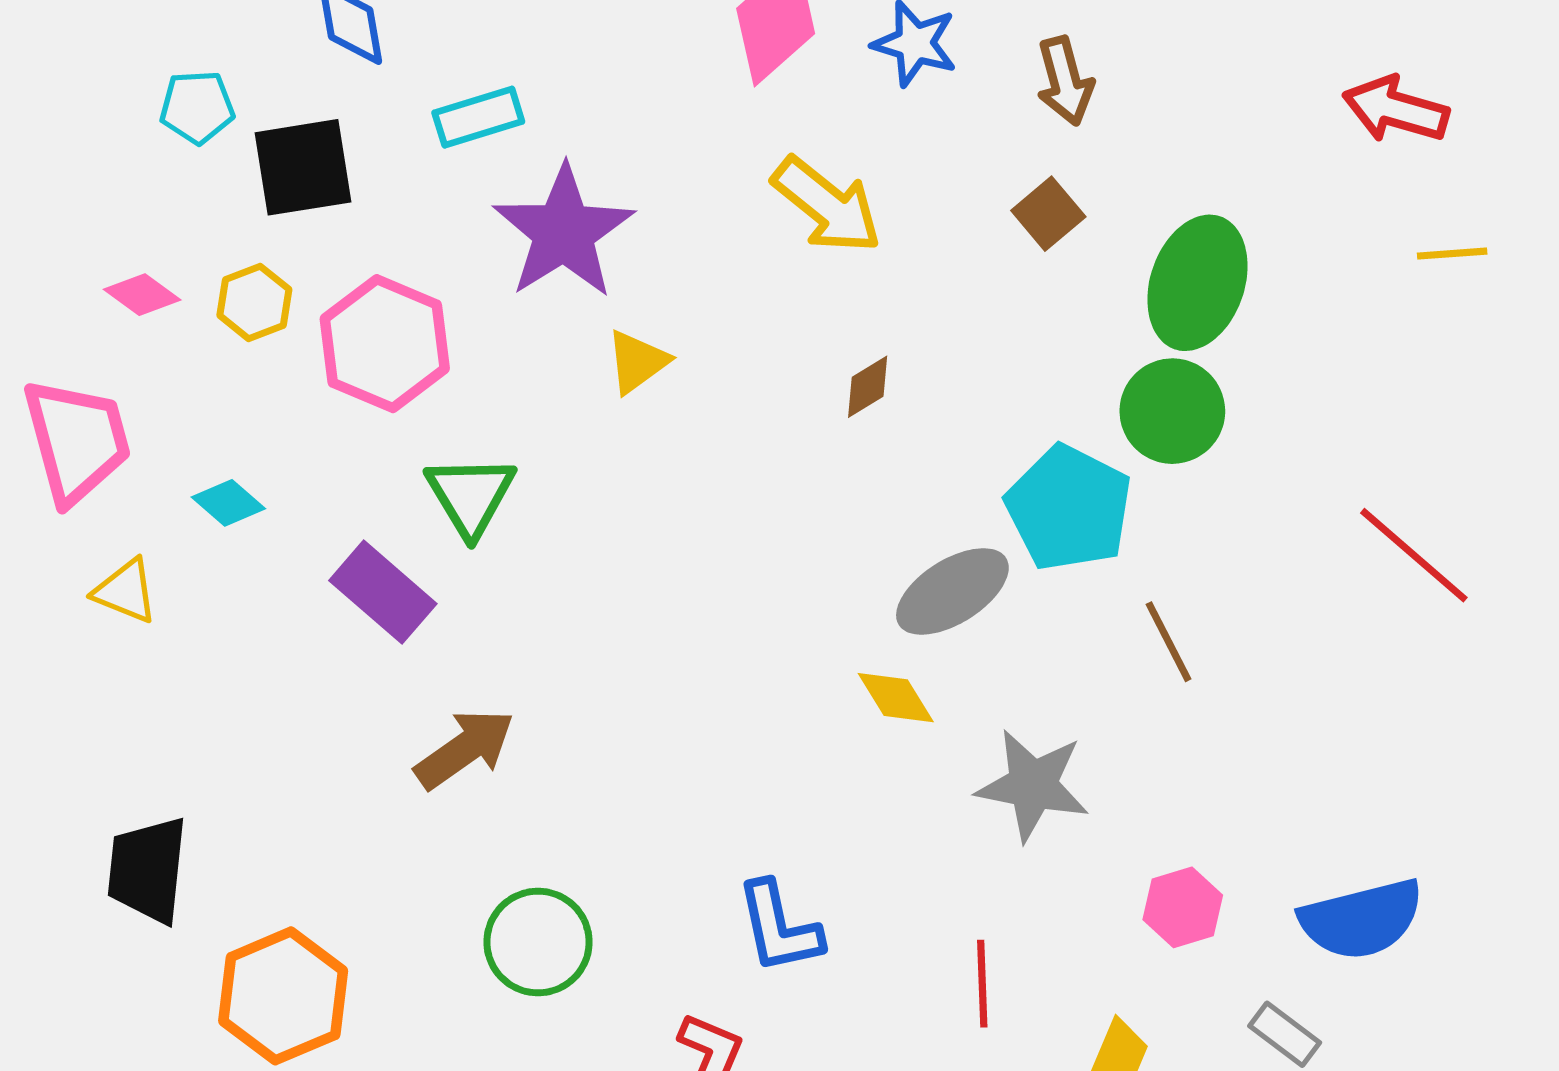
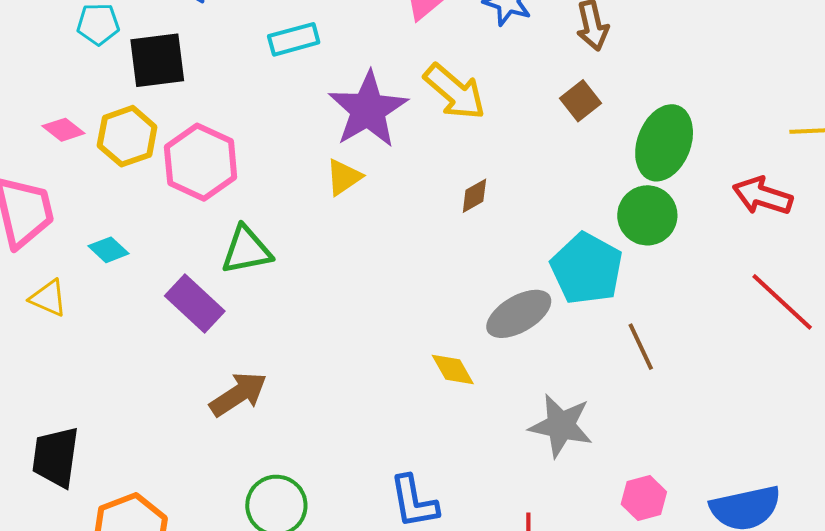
red arrow: (1396, 109) -> (762, 196), moved
cyan rectangle: (478, 117) -> (294, 39), moved
purple star: (564, 232) -> (368, 110), moved
yellow hexagon: (254, 302) -> (127, 136), size x1.4
green triangle: (471, 496) -> (246, 250), turned 48
yellow diamond: (896, 698) -> (453, 369), moved

